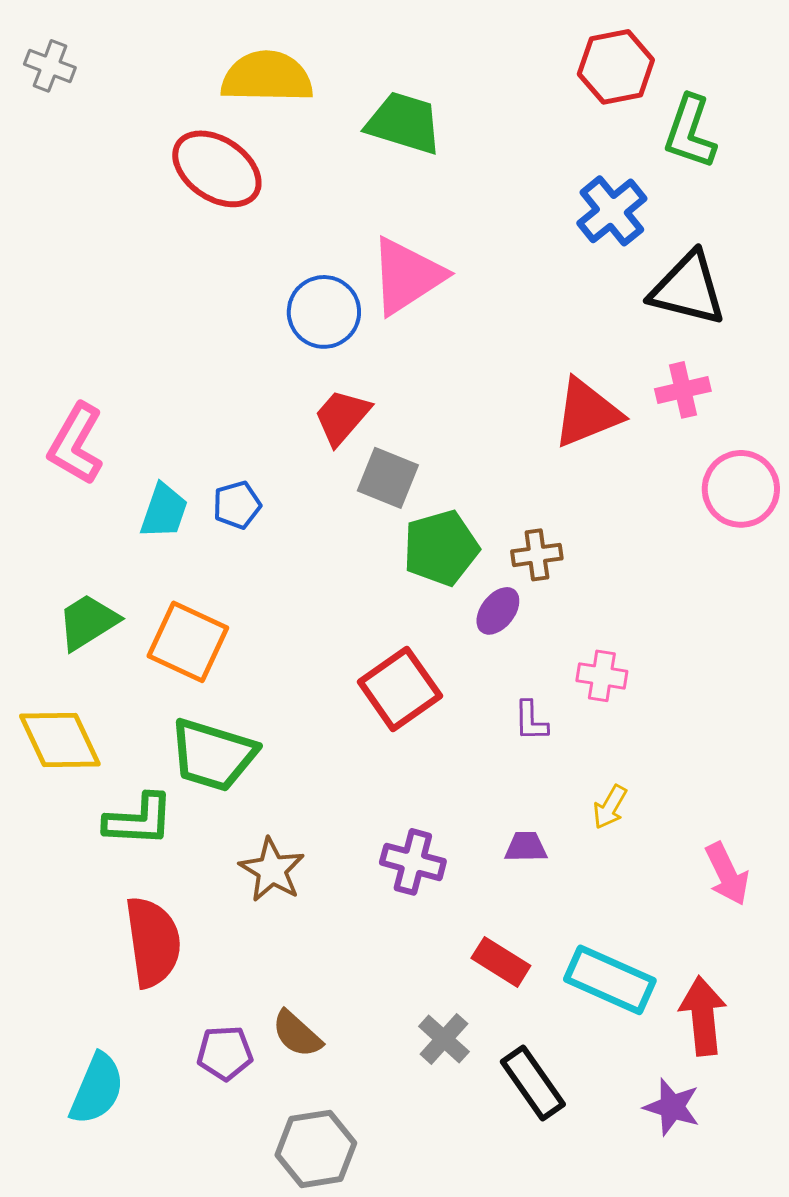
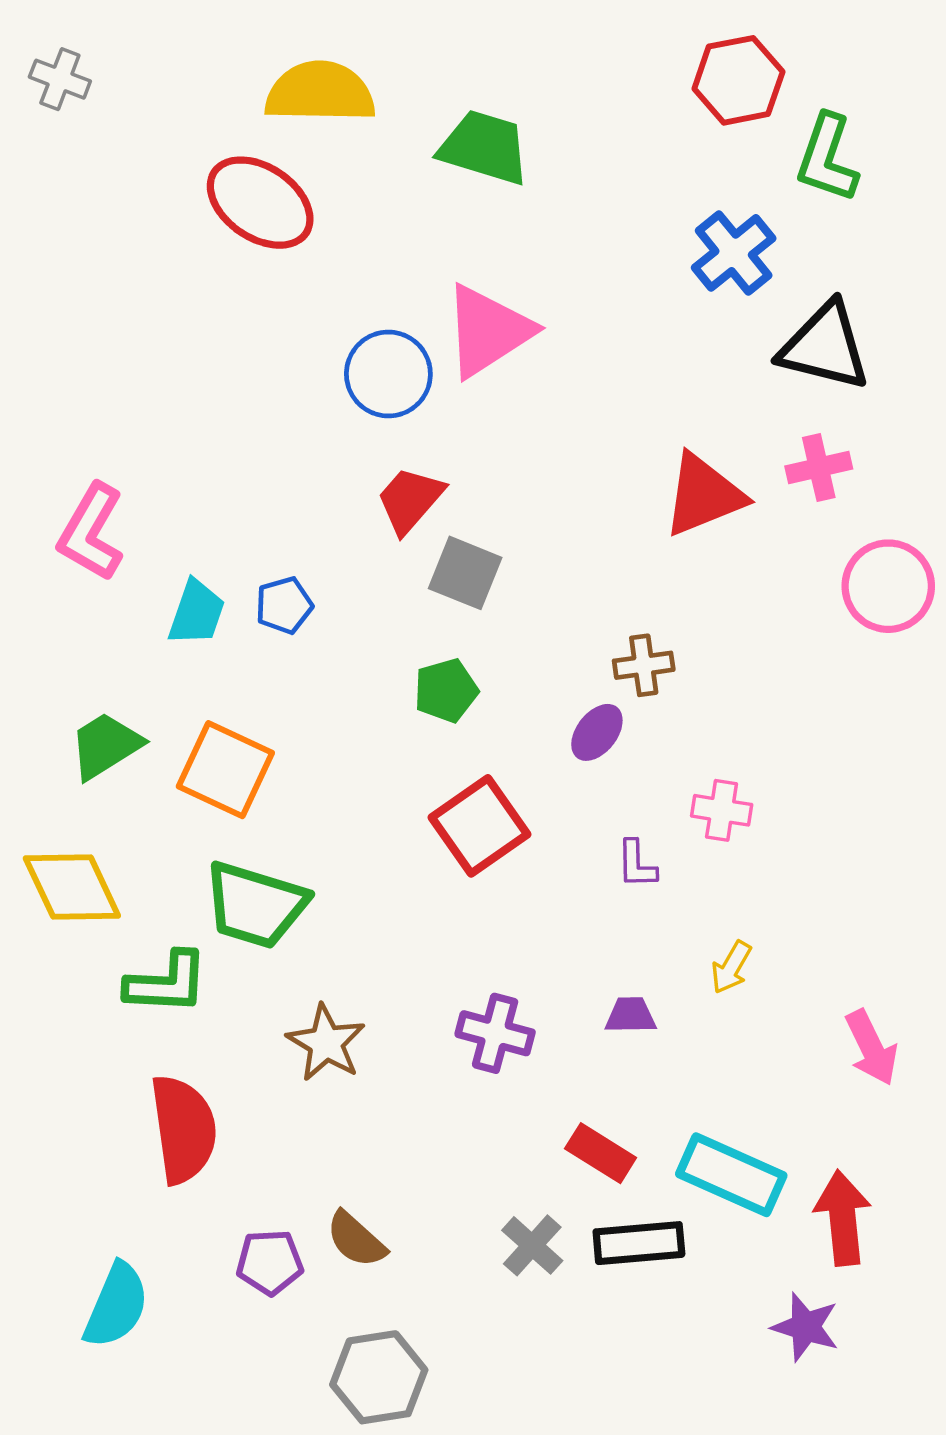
green pentagon: (441, 548) -> (446, 690), moved, size x0.7
black rectangle: (533, 1083) -> (639, 1243), moved, turned -60

